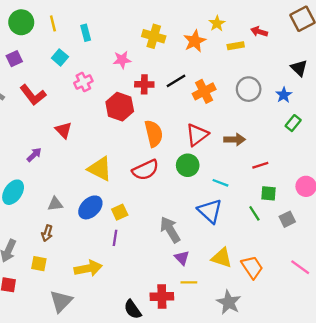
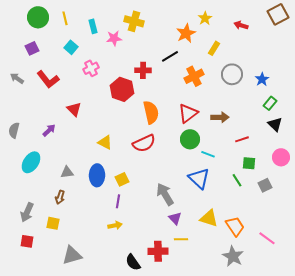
yellow cross: (154, 36) -> (134, 21), moved
yellow rectangle: (236, 46) -> (214, 48), moved, turned -48
pink star: (122, 60) -> (114, 38), moved
black triangle: (299, 68) -> (275, 124), moved
black line: (176, 81) -> (170, 56), moved
green circle: (188, 165) -> (190, 139), moved
yellow triangle: (100, 169) -> (105, 142), size x0.7
blue ellipse: (90, 207) -> (97, 175), turned -45
pink line: (300, 267) -> (267, 238), moved
yellow arrow: (88, 268) -> (115, 225), moved, size x0.6
gray triangle: (61, 301) -> (72, 255), turned 30
gray star: (229, 302) -> (233, 256), moved

